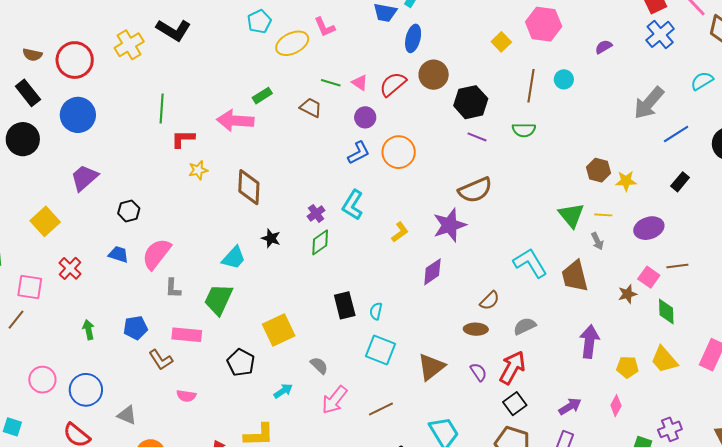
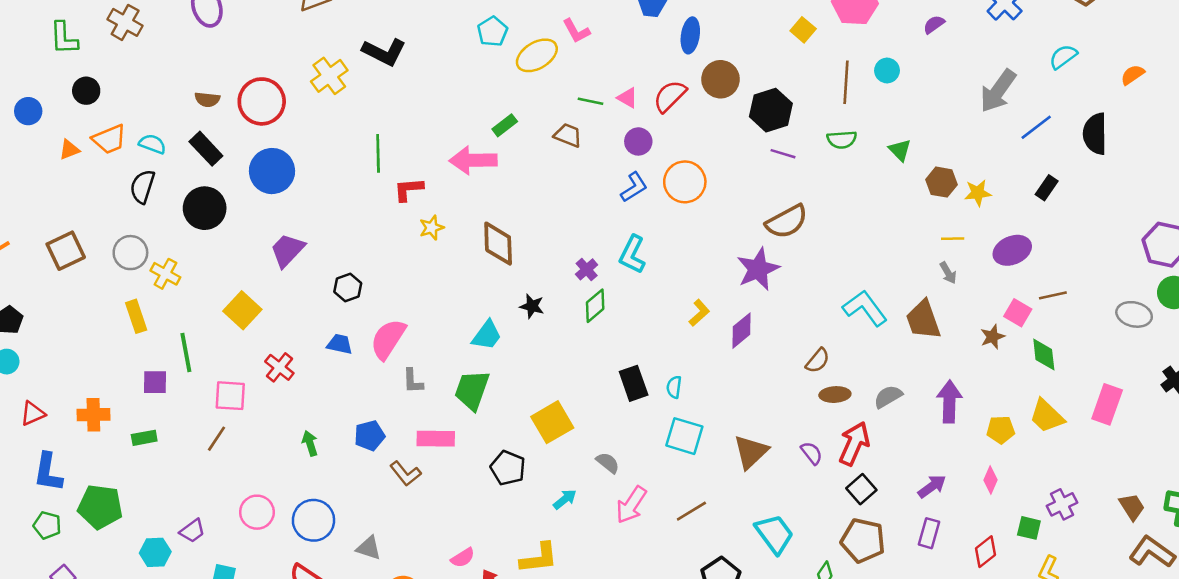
green triangle: (571, 215) -> (900, 150), moved, size x0.7
yellow L-shape: (400, 232) -> (699, 313), moved
gray semicircle: (525, 326) -> (888, 397), moved
brown ellipse: (476, 329) -> (835, 395), moved
pink semicircle: (186, 396) -> (463, 558), moved, turned -36

